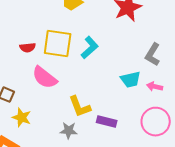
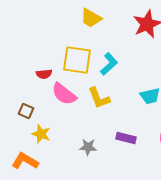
red semicircle: (28, 48) -> (44, 74), moved
yellow L-shape: (80, 107) -> (99, 98), moved

